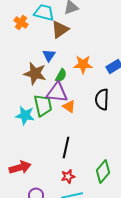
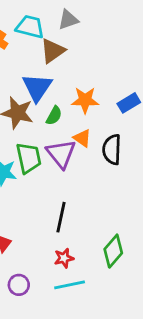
blue triangle: (49, 55) -> (37, 87), size x1.6
purple triangle: (57, 92) -> (61, 154), moved, turned 45
orange triangle: (69, 106) -> (82, 138), moved

